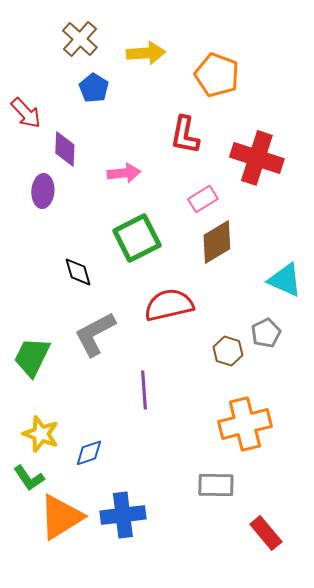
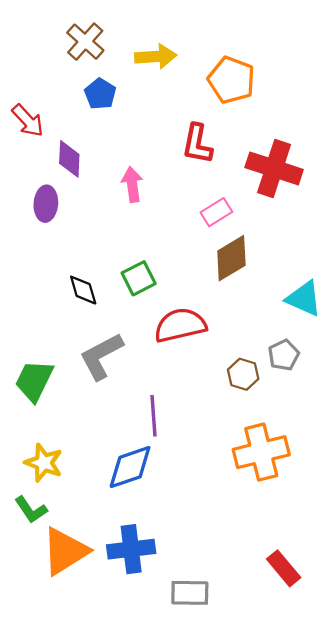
pink arrow: (124, 173) -> (132, 184), turned -92
green square: (137, 238) -> (139, 278), moved, size x0.7
blue diamond: (89, 453) -> (130, 467), moved, size x1.6
gray rectangle: (216, 485) -> (190, 593), moved

